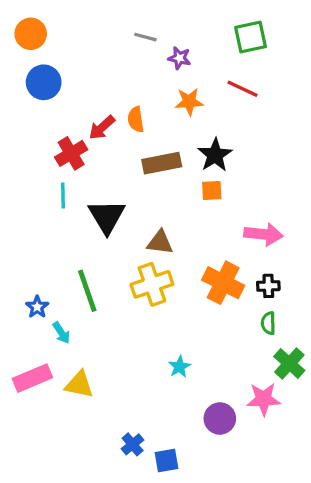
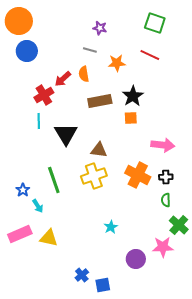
orange circle: (31, 34) -> (19, 21), size x1.4
gray line: (145, 37) -> (90, 50), moved
green square: (251, 37) -> (155, 23), turned 30
purple star: (179, 58) -> (100, 28), moved

